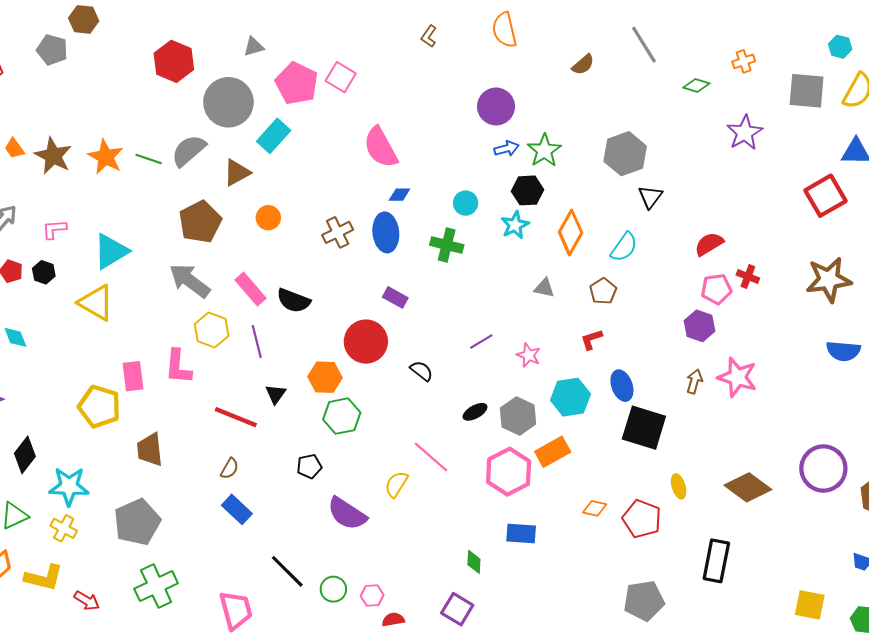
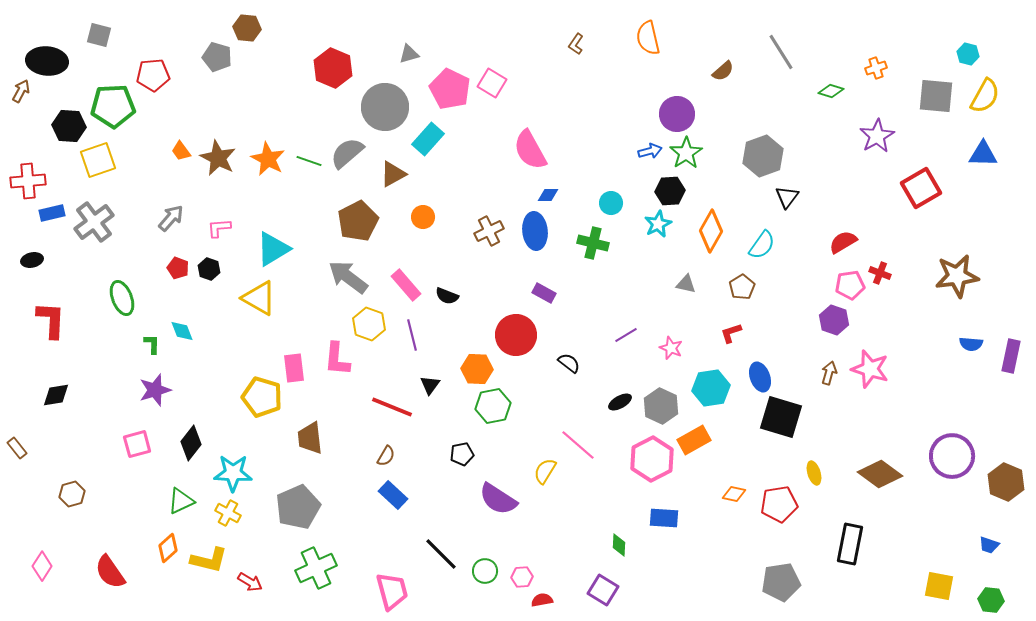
purple circle: (496, 106) -> (677, 114), moved
red square: (825, 196) -> (921, 188), moved
black semicircle: (293, 301) -> (447, 296), size x0.7
blue semicircle: (843, 351) -> (971, 344), size x0.7
red pentagon: (642, 519) -> (779, 504), turned -30

